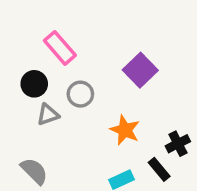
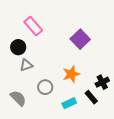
gray circle: (80, 94) -> (45, 87), moved
orange star: (125, 130) -> (71, 74), turned 30

